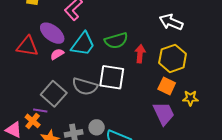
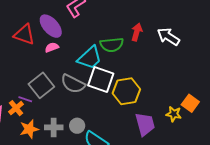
cyan trapezoid: (83, 44) -> (90, 58), moved
red arrow: (140, 54) -> (137, 32), moved
yellow hexagon: (173, 58) -> (126, 91), moved
orange square: (167, 86) -> (190, 103), moved

